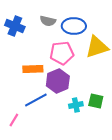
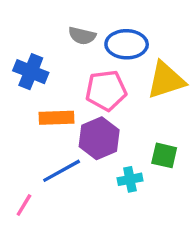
blue cross: (15, 26) -> (31, 72), moved
green square: (96, 101) -> (164, 155), moved

